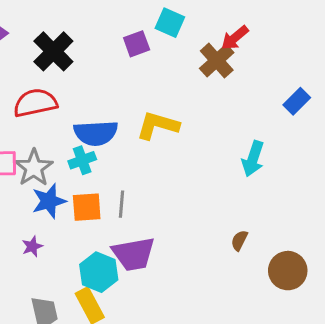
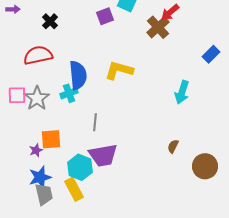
black cross: (53, 51) -> (50, 21), size x0.6
blue semicircle: (96, 133) -> (78, 75), turned -92
blue star: (49, 201) -> (40, 177), moved
orange square: (87, 207) -> (51, 139), moved

